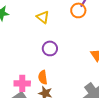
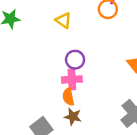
pink cross: (22, 83) -> (72, 79), moved

